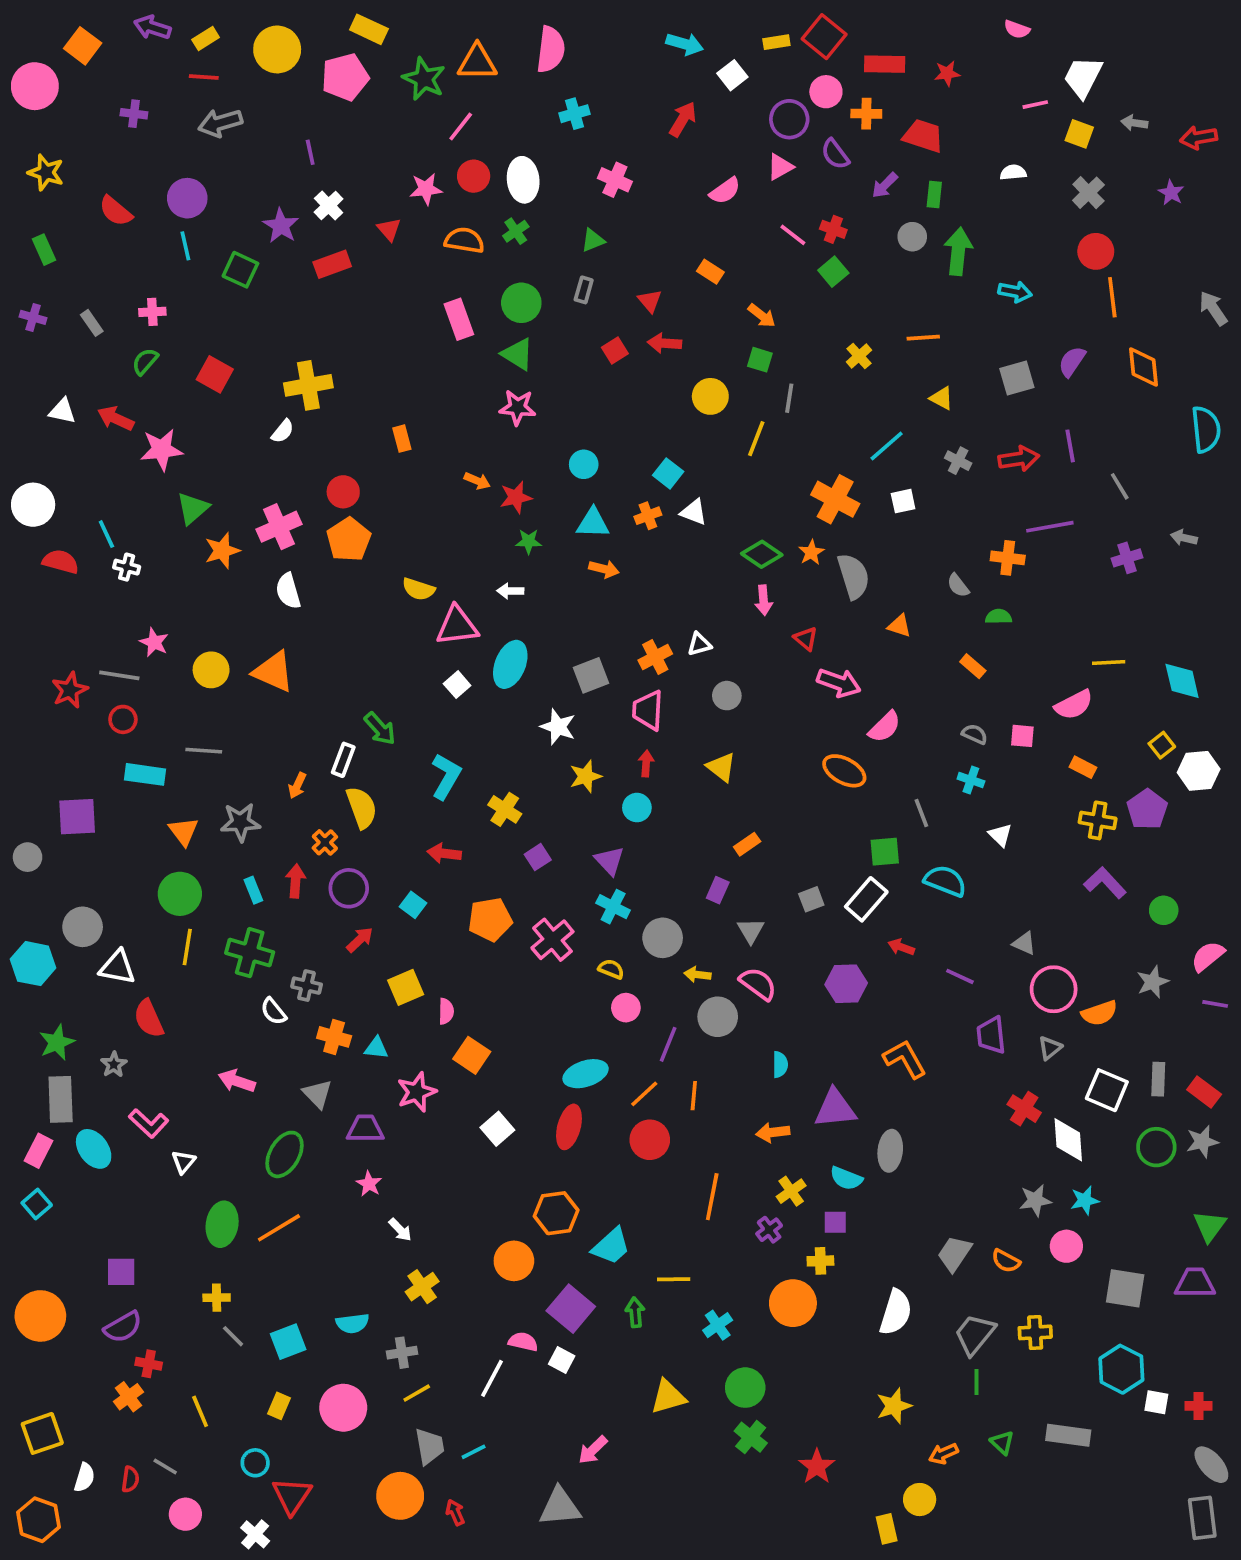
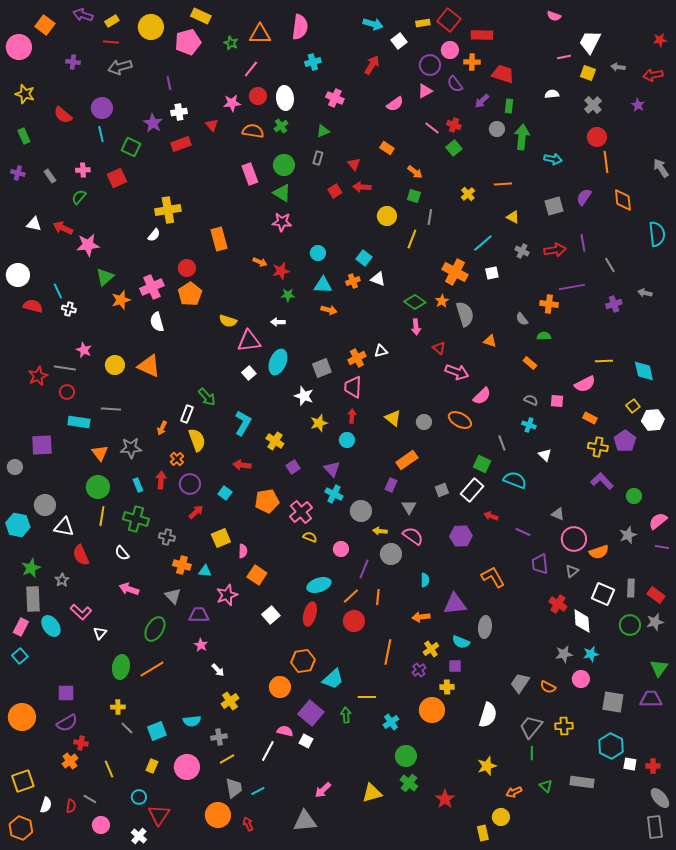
red star: (947, 73) -> (660, 40), moved
green star: (424, 79) -> (231, 43), size x0.6
white cross: (329, 205) -> (179, 112), turned 35
red square: (215, 374) -> (117, 178), moved, turned 36
orange rectangle: (402, 439) -> (219, 239), size x1.6
gray circle: (727, 696) -> (424, 422), moved
orange rectangle: (747, 844) -> (407, 460), size x1.5
green square: (885, 852) -> (482, 464), turned 30
yellow semicircle: (611, 969) -> (310, 537), moved
white semicircle: (273, 1011) -> (122, 553), moved
yellow triangle: (668, 1397) -> (372, 793), moved

